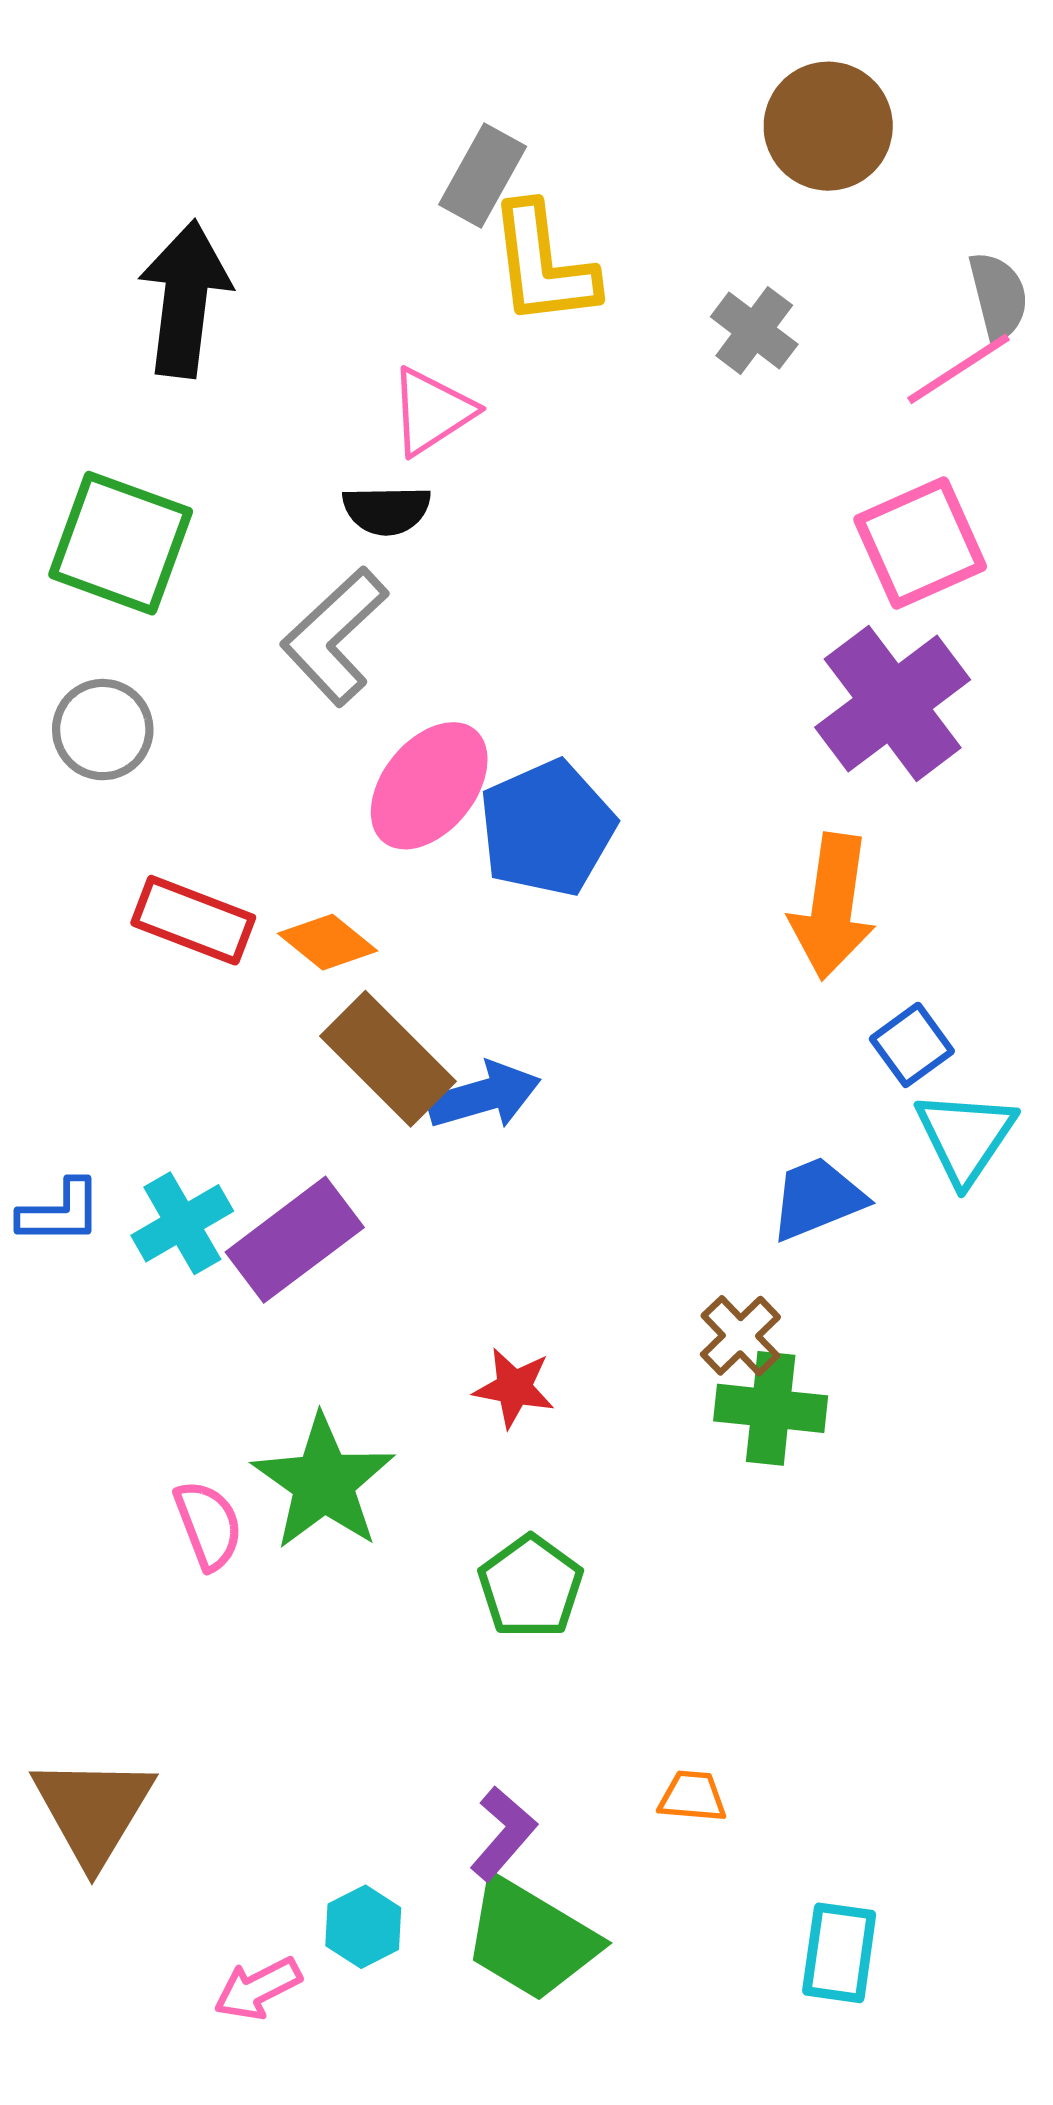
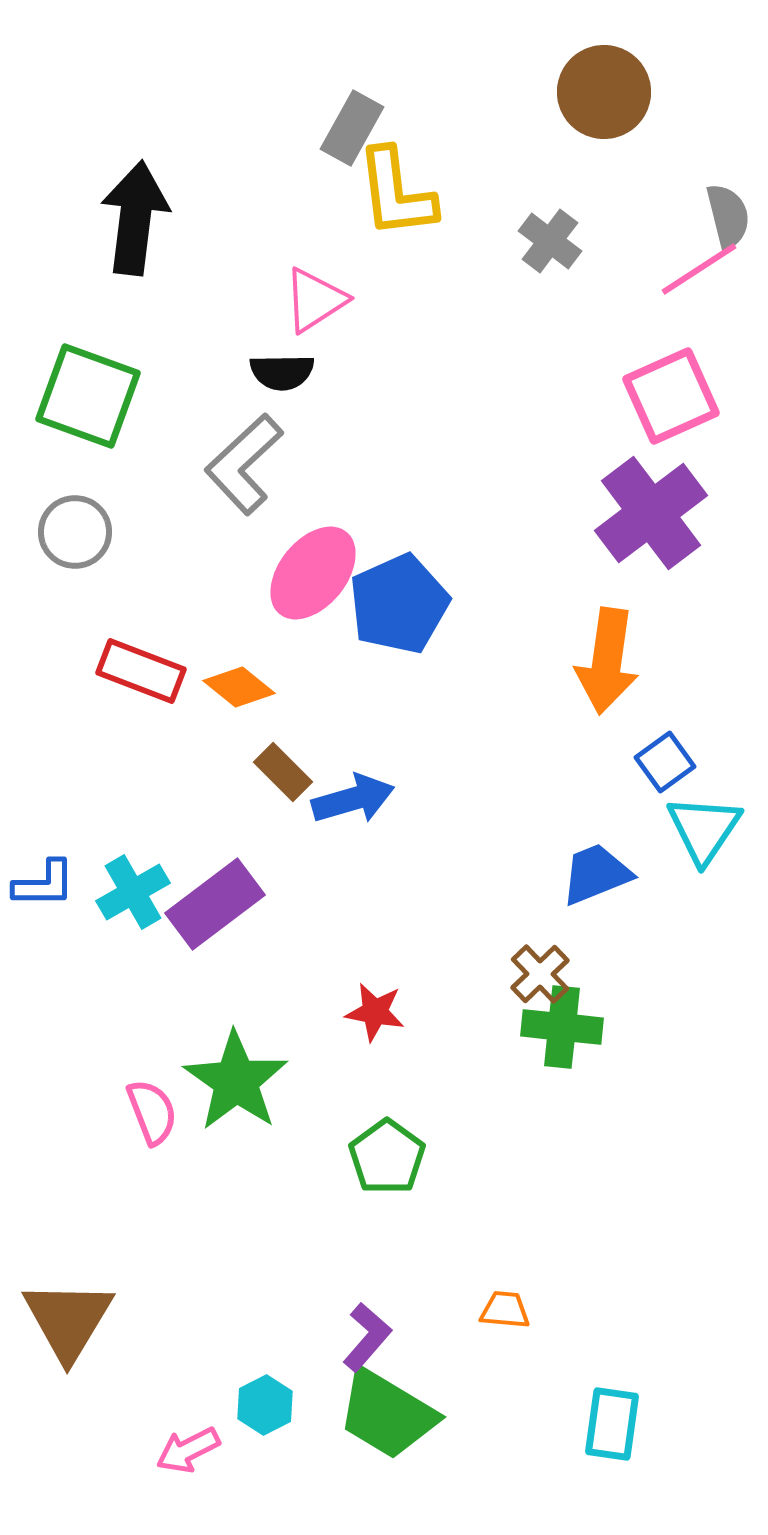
brown rectangle: (388, 1059) -> (283, 772), size x0.6

